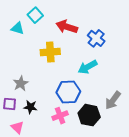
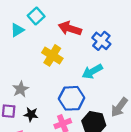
cyan triangle: (18, 28) -> (17, 30), turned -48
yellow cross: (50, 52) -> (52, 55), turned 36

